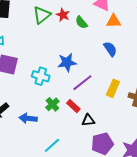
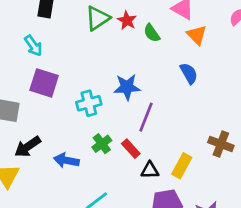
orange triangle: (114, 21) -> (197, 35), turned 42
cyan cross: (41, 76) -> (89, 103), turned -36
purple line: (82, 83) -> (146, 117), turned -35
yellow rectangle: (113, 88) -> (182, 166), moved

